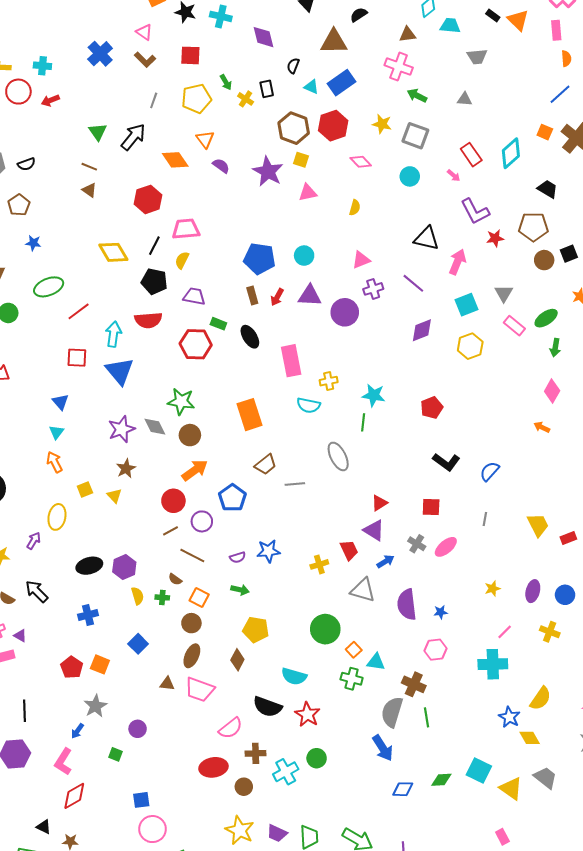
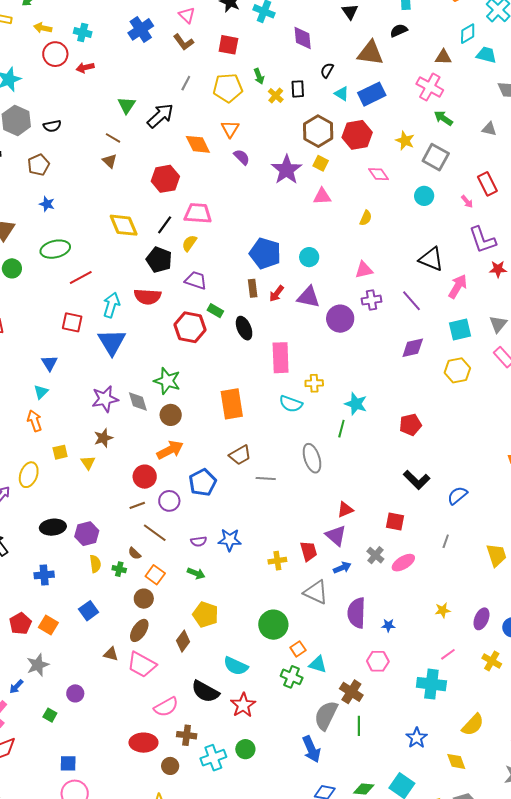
blue star: (509, 717) -> (417, 738), moved

